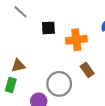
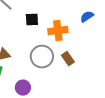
gray circle: (59, 84) -> (42, 57), moved

